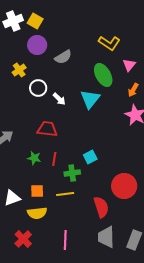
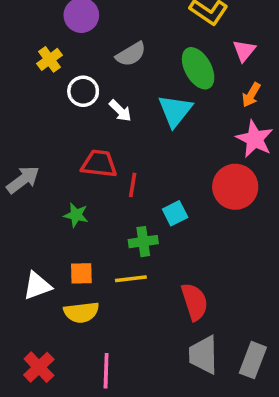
gray semicircle: (63, 57) -> (131, 54), moved
red line: (54, 159) -> (133, 185), moved
red circle: (124, 186) -> (235, 187), moved
red cross: (23, 239) -> (39, 367), moved
pink line: (65, 240) -> (106, 371), moved

